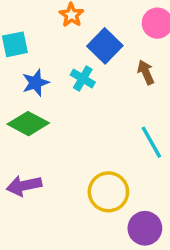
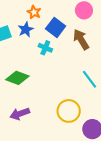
brown arrow: (146, 72) -> (81, 39), size x1.5
blue star: (36, 83) -> (26, 29), moved

